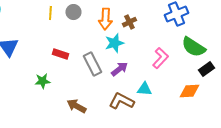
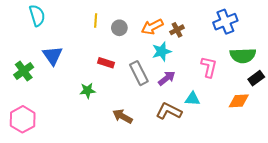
gray circle: (73, 12) -> (119, 28), moved
orange arrow: (105, 19) -> (152, 27), turned 60
green semicircle: (193, 47) -> (243, 56), turned -35
pink L-shape: (160, 58) -> (209, 67), turned -30

